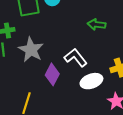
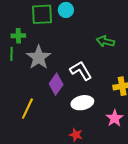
white ellipse: (91, 81) -> (82, 103), moved

